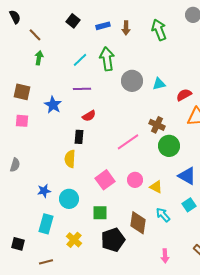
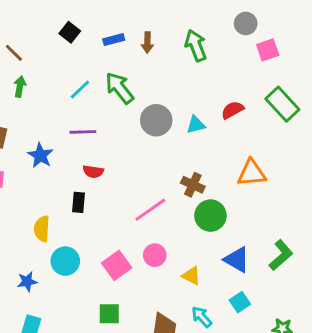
green arrow: (107, 59) -> (120, 88), turned -30
red semicircle: (184, 95) -> (232, 110), moved
red semicircle: (89, 116) -> (93, 172), turned 40
yellow semicircle: (70, 159) -> (42, 229), moved
pink circle: (135, 180) -> (155, 255), moved
cyan circle: (69, 199) -> (65, 261), moved

